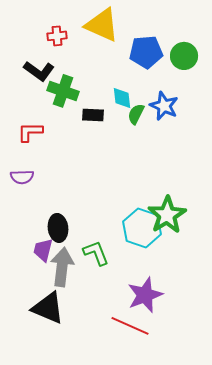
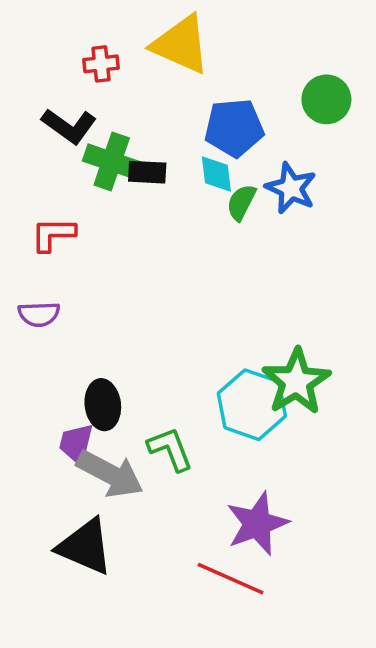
blue pentagon: (146, 52) -> (234, 128), moved
black rectangle: (93, 115) -> (147, 172), moved
gray arrow: (62, 267) -> (110, 474), turned 111

